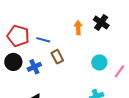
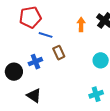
red pentagon: (18, 36) -> (30, 17), moved, turned -30
black circle: (13, 62) -> (14, 72), moved

